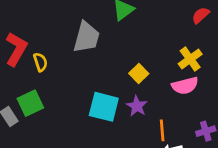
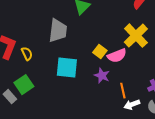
yellow cross: (190, 59) -> (136, 36), size x1.4
pink semicircle: (185, 86) -> (117, 56), moved
cyan square: (104, 107) -> (67, 68), moved

